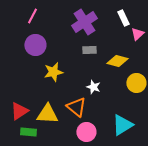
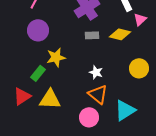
yellow diamond: (117, 61) -> (120, 34), moved
orange triangle: (76, 107) -> (98, 94), moved
green rectangle: (28, 132) -> (38, 73), moved, turned -56

